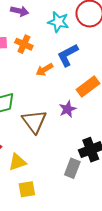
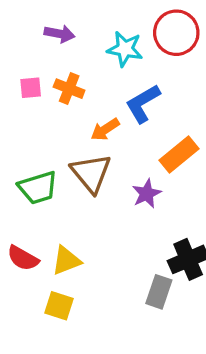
brown triangle: (34, 121) -> (91, 173), moved
yellow triangle: (17, 162) -> (66, 261), moved
yellow square: (27, 189) -> (59, 306), moved, turned 30

